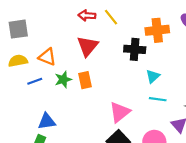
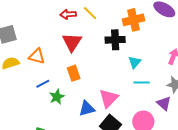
green star: (63, 79) -> (57, 97), moved
blue line: (35, 81) -> (43, 84), moved
blue triangle: (47, 121) -> (87, 109), moved

